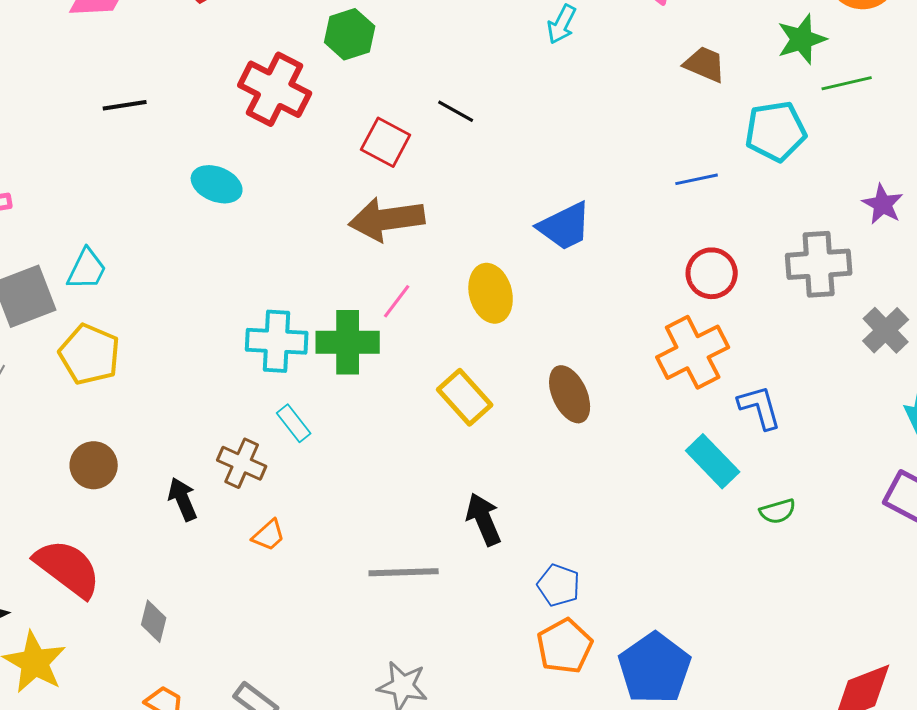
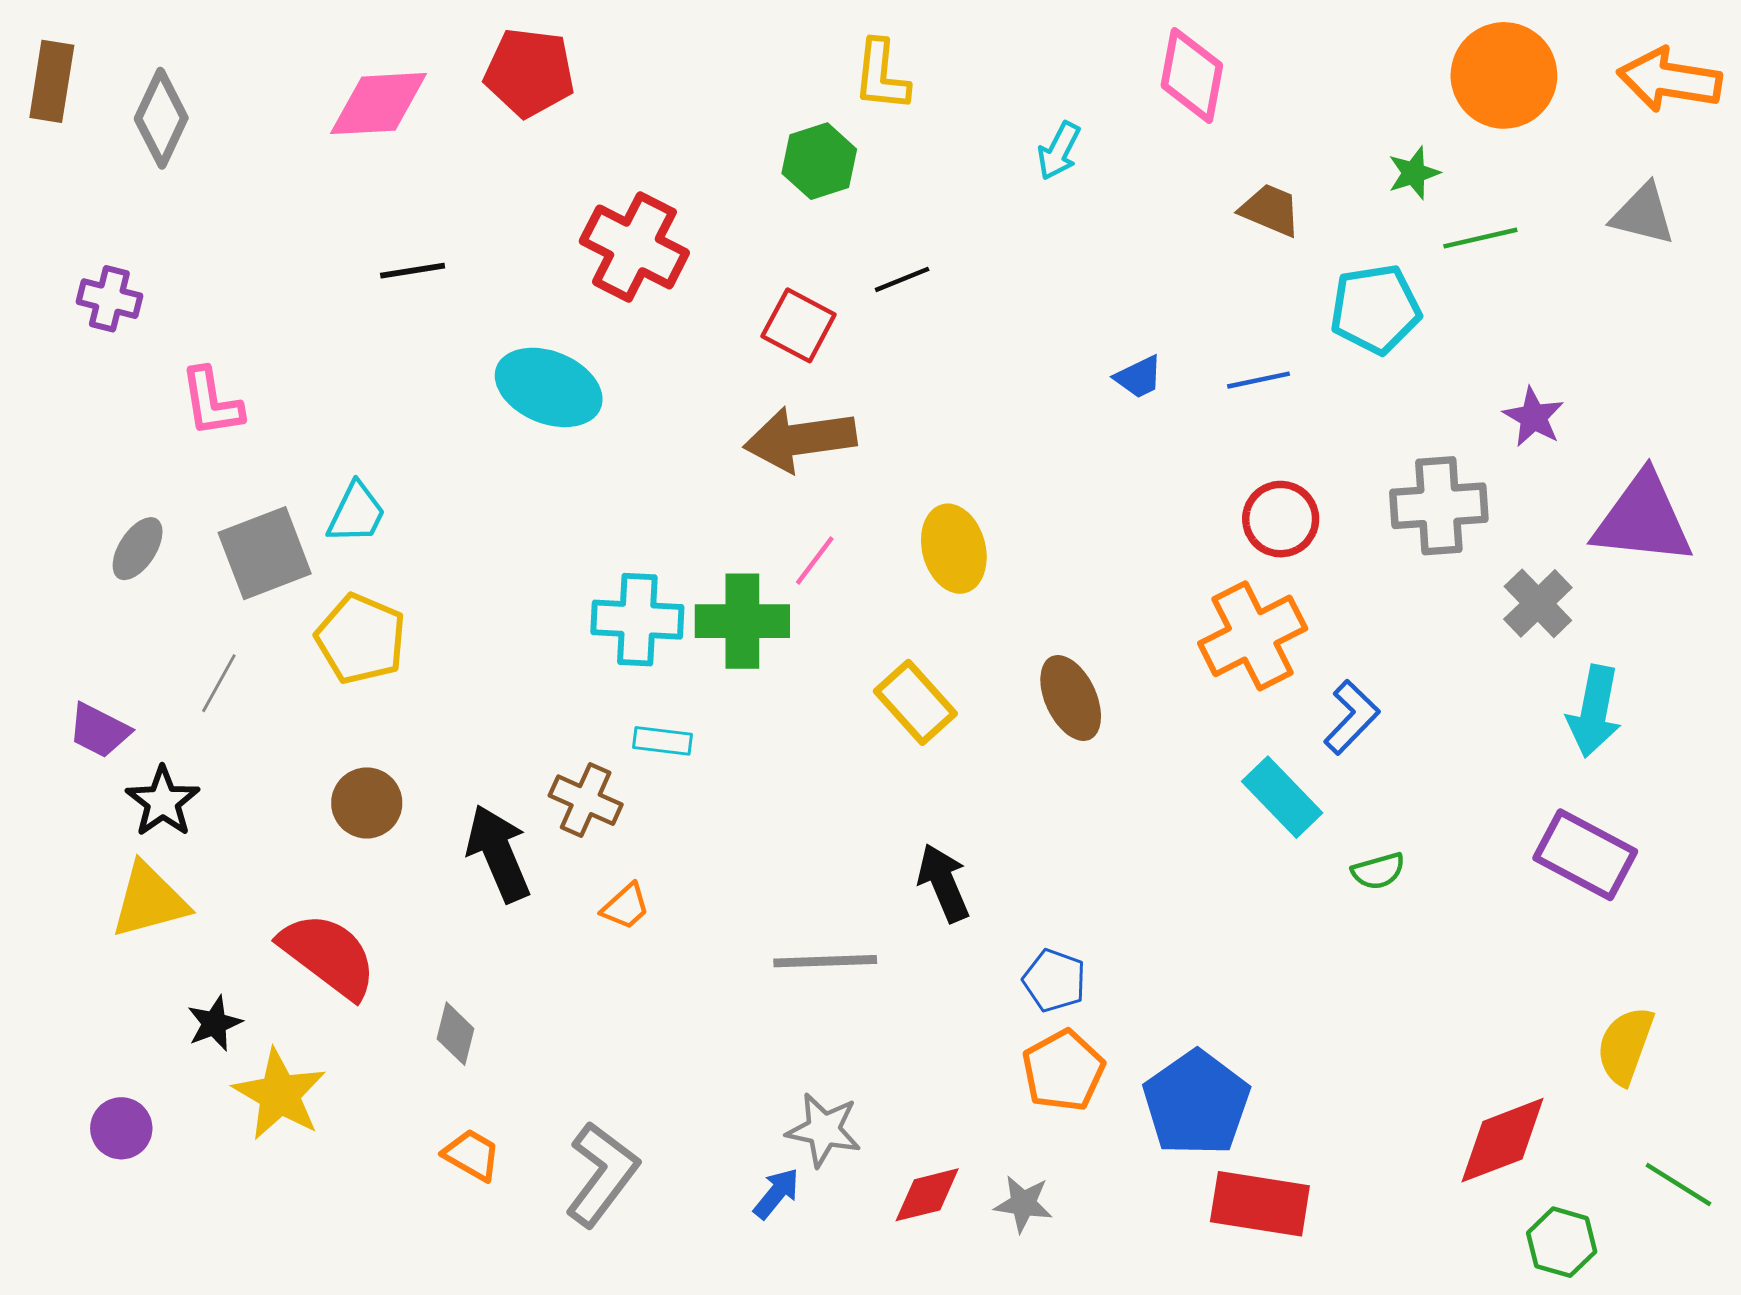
green hexagon: (350, 34) -> (819, 161), moved
green star: (802, 39) -> (1414, 173), size x0.7
black line: (456, 111) -> (902, 279), turned -51
cyan ellipse: (217, 184) -> (549, 387), size x1.4
blue trapezoid: (565, 226) -> (1139, 377), moved, size x0.6
blue L-shape: (760, 407) -> (1352, 717), turned 60
cyan rectangle: (294, 423) -> (663, 741), turned -45
black arrow: (183, 499) -> (498, 853), size x1.5

